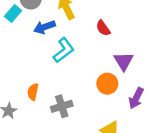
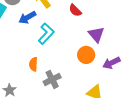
orange semicircle: (33, 92) -> (33, 64), moved
purple arrow: (136, 98) -> (111, 63), turned 48

